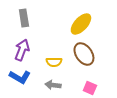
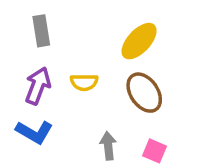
yellow semicircle: (54, 62) -> (84, 82), moved
gray arrow: (53, 85) -> (108, 146), moved, turned 77

